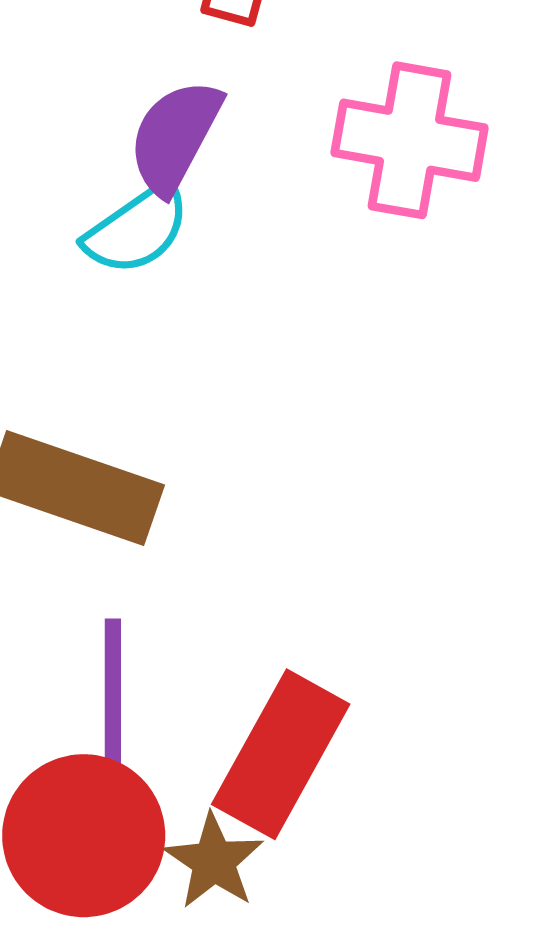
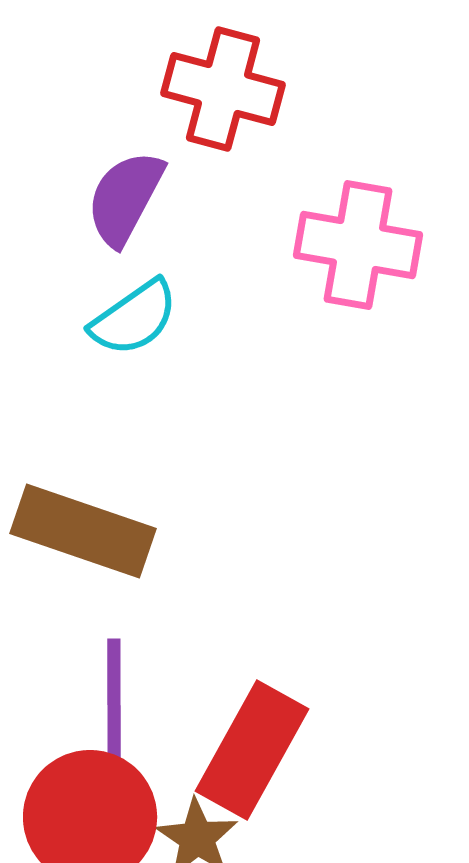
purple semicircle: (175, 137) -> (125, 198), moved

